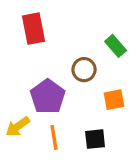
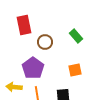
brown circle: (84, 70) -> (45, 42), moved
yellow arrow: (18, 126) -> (14, 87), turned 42

